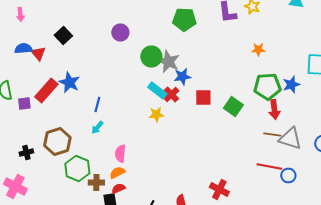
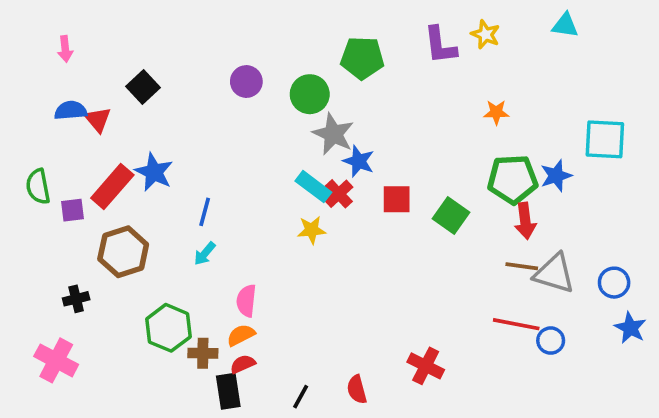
green circle: (151, 56) -> (310, 94), moved
blue star: (182, 76) -> (359, 161), turned 30
brown hexagon: (57, 142) -> (123, 252), moved

